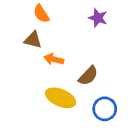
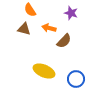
orange arrow: (54, 59) -> (49, 28), moved
brown semicircle: (88, 76) -> (64, 41), moved

